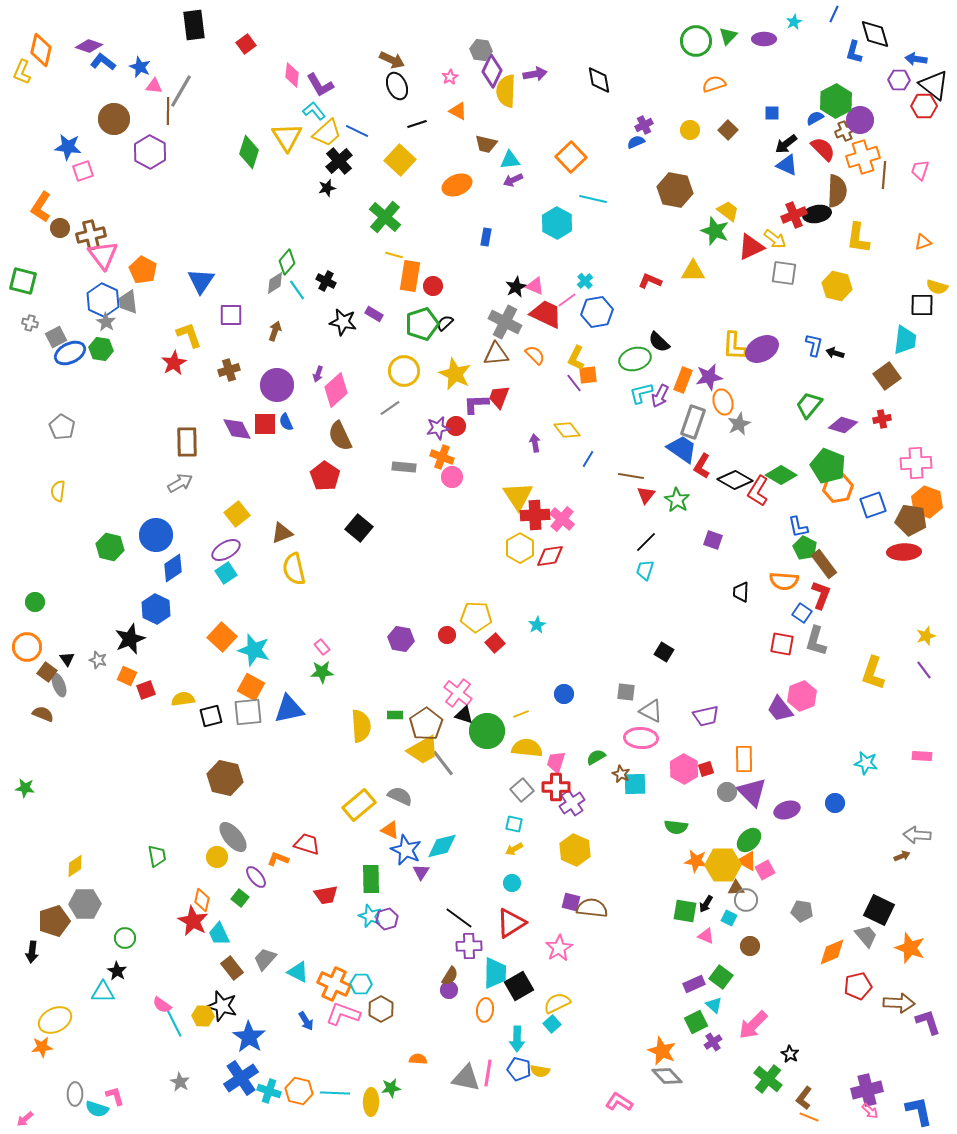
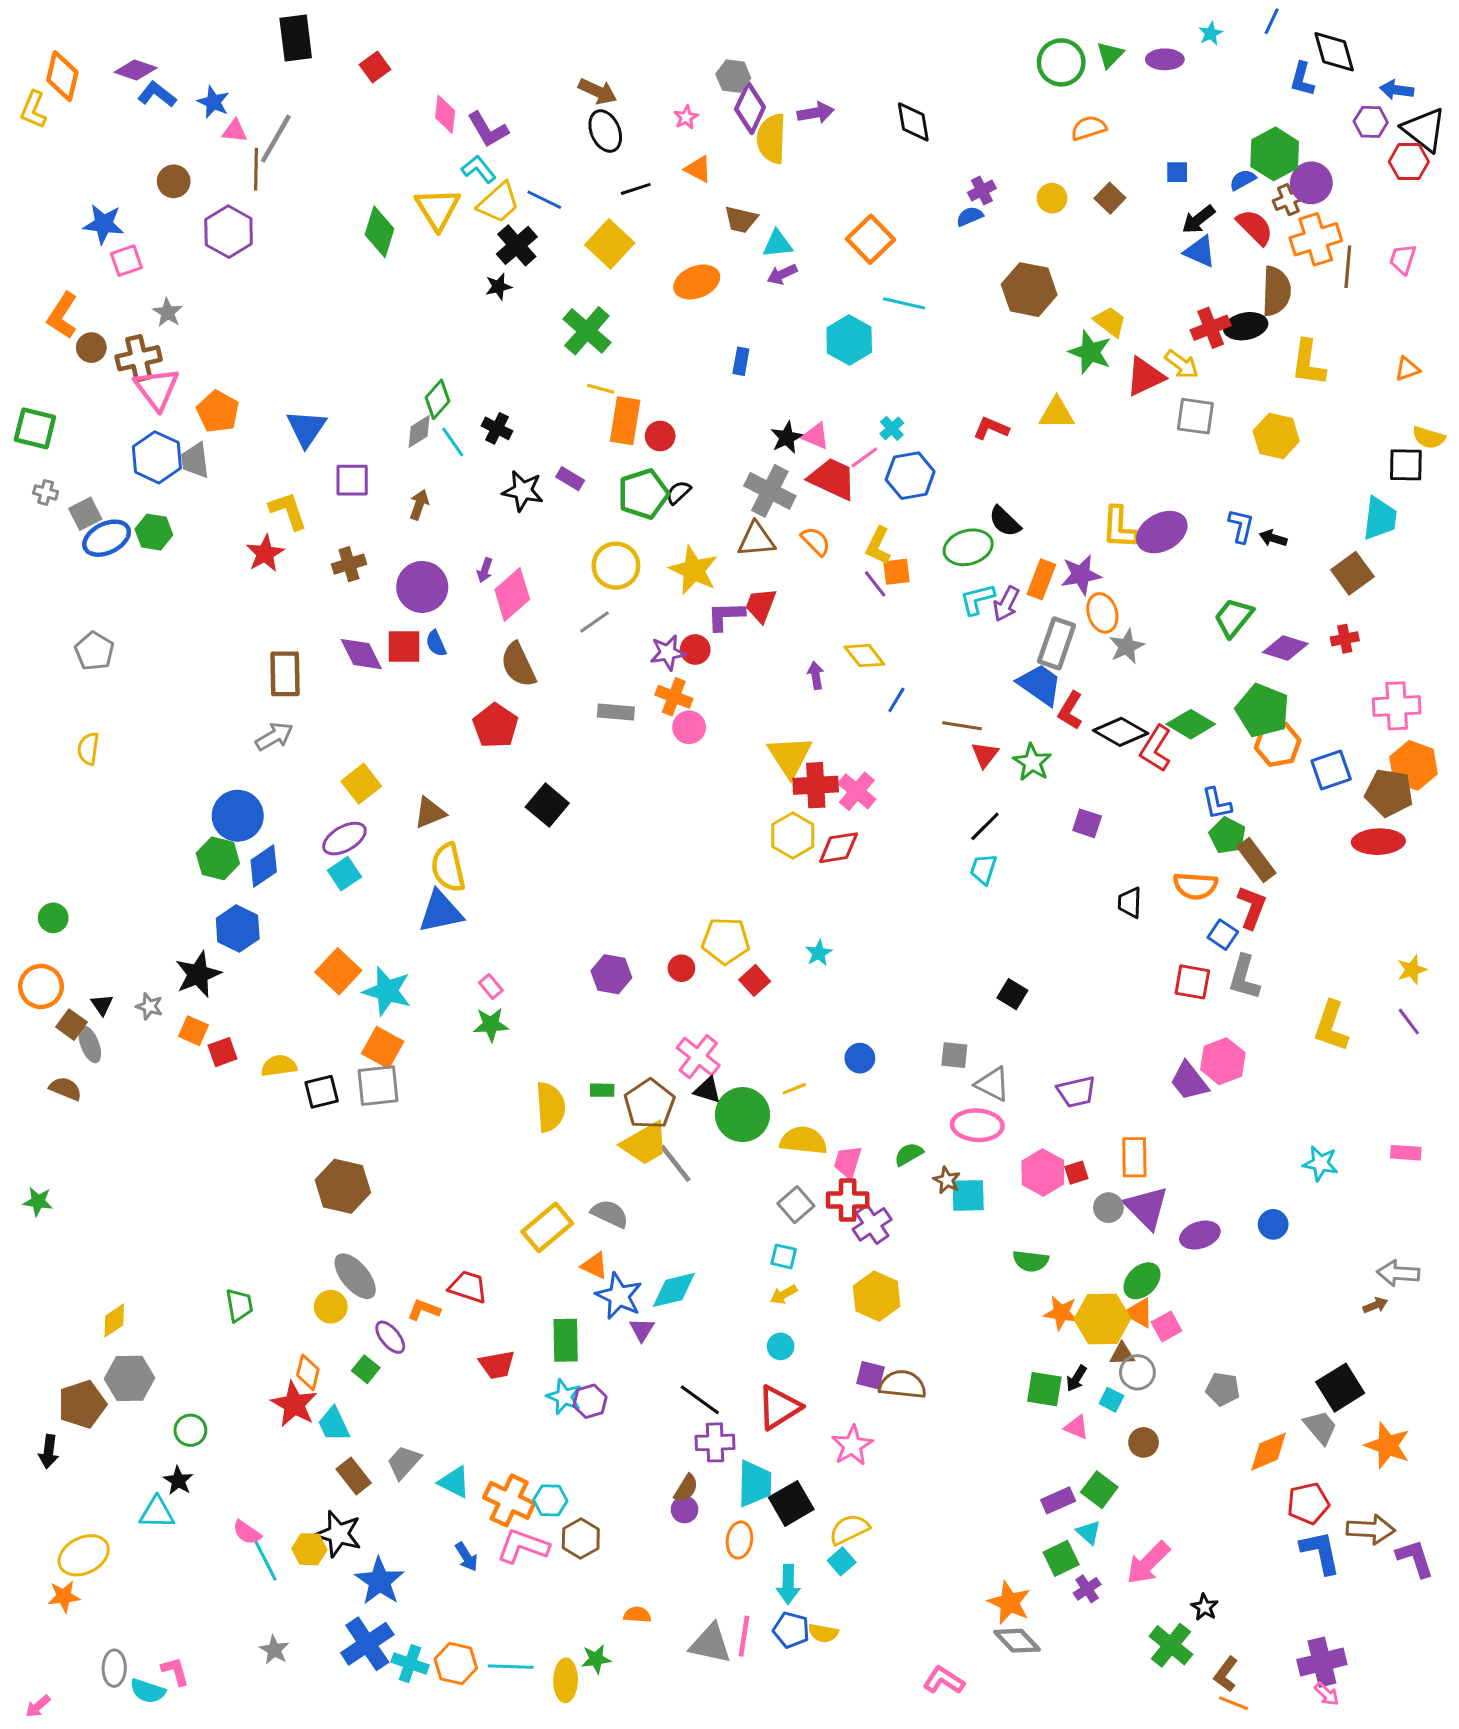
brown circle: (114, 119) -> (174, 181), size x0.7
gray star: (106, 322) -> (168, 312), moved
green hexagon: (110, 547) -> (218, 858), moved
blue triangle: (289, 709) -> (441, 912), moved
black square: (879, 910) -> (1340, 1388), turned 32
blue L-shape: (919, 1111) -> (1320, 1552), moved

